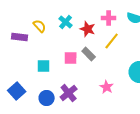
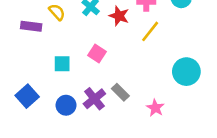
gray rectangle: (89, 54) -> (120, 92), moved
pink square: (71, 58) -> (97, 53), turned 32
pink star: (107, 87) -> (155, 108), moved

